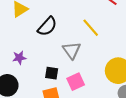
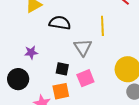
black semicircle: (47, 26) -> (60, 23), turned -125
yellow line: (91, 28) -> (102, 26), turned 36

